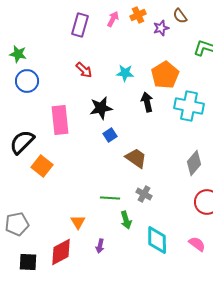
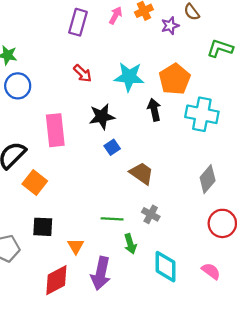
cyan star: (125, 73) -> (129, 77), size x1.5
purple arrow: (100, 246) -> (101, 273), size x2.0
black square: (28, 262) -> (43, 227), moved

